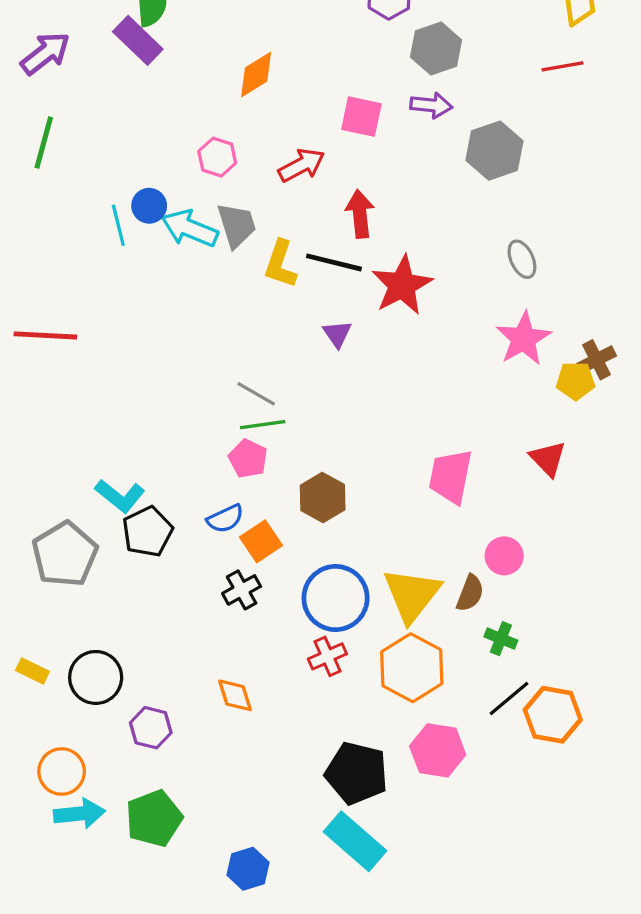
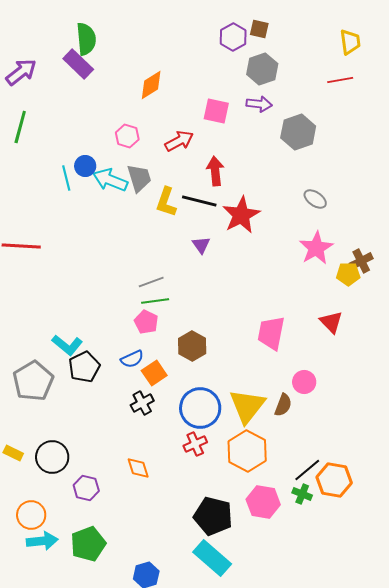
gray ellipse: (522, 259) -> (315, 199), turned -30
gray line: (256, 394) -> (151, 282), turned -50
green cross: (501, 639) -> (302, 494), moved

